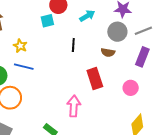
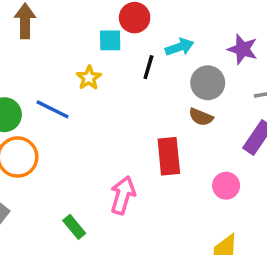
gray circle: (117, 32) -> (208, 83), moved
black line: (73, 45) -> (148, 67), moved
yellow star: (20, 46) -> (89, 78), moved

